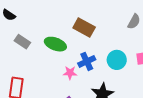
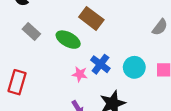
brown rectangle: (84, 28) -> (91, 18), moved
blue cross: (87, 61) -> (100, 64), turned -36

